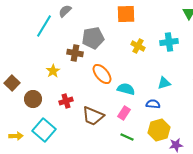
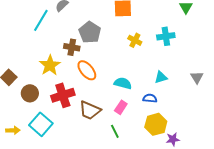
gray pentagon: (93, 38) -> (90, 32), turned -30
yellow star: (53, 71) -> (50, 65), size x1.5
orange ellipse: (102, 74) -> (87, 70), moved
red cross: (66, 101) -> (63, 95), size x1.6
green line: (127, 137) -> (115, 131), moved, turned 40

